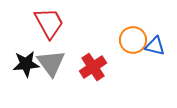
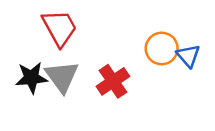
blue triangle: (155, 46) -> (188, 56), turned 35

